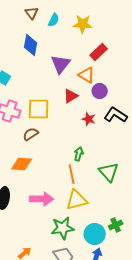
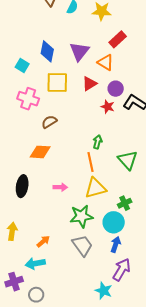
blue diamond: (31, 45) -> (47, 51), moved
purple circle: (100, 91) -> (116, 89), moved
yellow square: (39, 109) -> (57, 83), moved
pink arrow: (42, 199) -> (60, 187), size x0.6
green cross: (116, 225) -> (125, 203), moved

